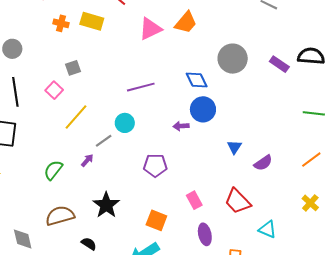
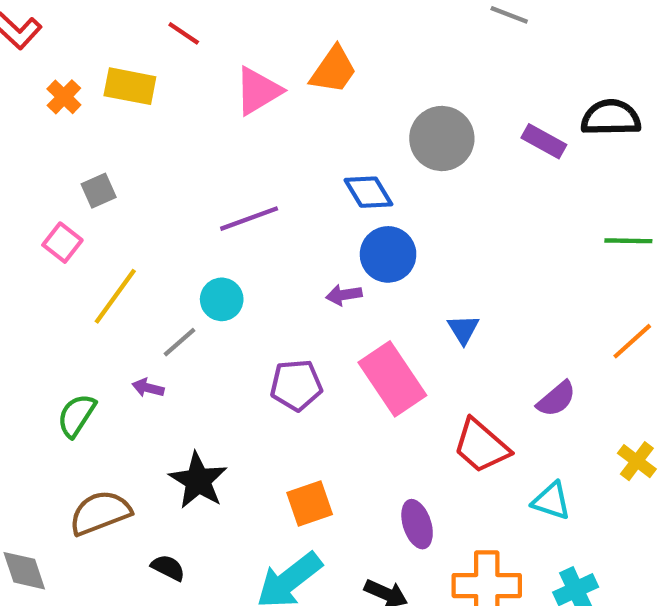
orange cross: (61, 23) -> (64, 97), turned 35
purple arrow: (87, 160) -> (148, 388), turned -112
purple semicircle: (263, 163) -> (556, 399), moved
pink rectangle: (194, 200) -> (392, 379), moved, size x1.8
yellow cross: (310, 203) -> (637, 461), moved
orange square: (156, 220) -> (310, 504), turned -35

